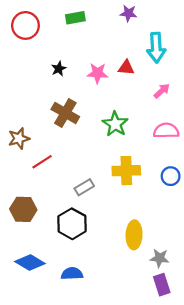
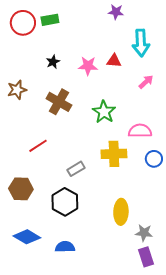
green rectangle: (75, 18) -> (50, 20), moved
pink semicircle: (166, 131) -> (140, 131), moved
brown star: (19, 138) -> (17, 90), moved

